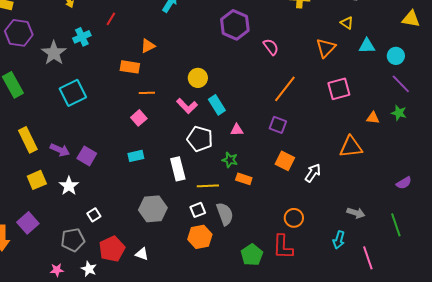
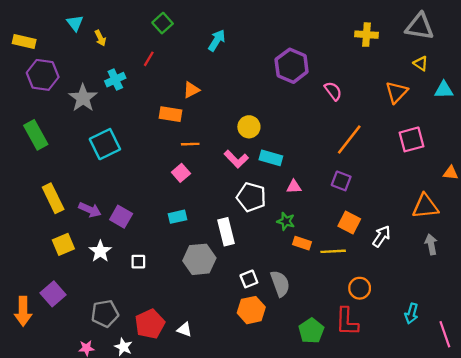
cyan rectangle: (217, 105) -> (271, 158), turned -42
yellow line: (208, 186) -> (333, 251), moved
gray hexagon: (153, 209) -> (199, 259), moved
gray arrow: (356, 213) -> (431, 244), moved, turned -120
white square: (94, 215) -> (138, 262), moved, turned 32

